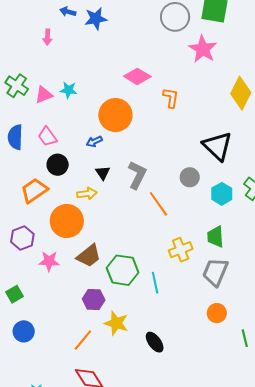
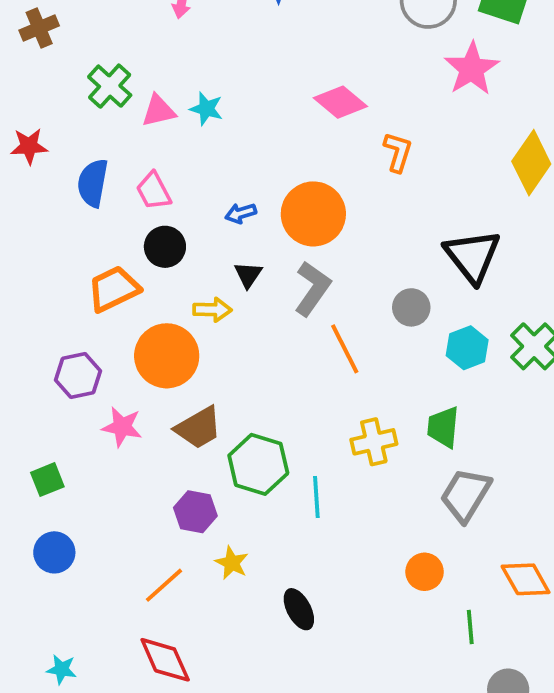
orange circle: (115, 115) -> (313, 214), moved
gray trapezoid: (215, 272) -> (466, 495), moved
yellow star: (116, 323) -> (232, 563), size x0.7

